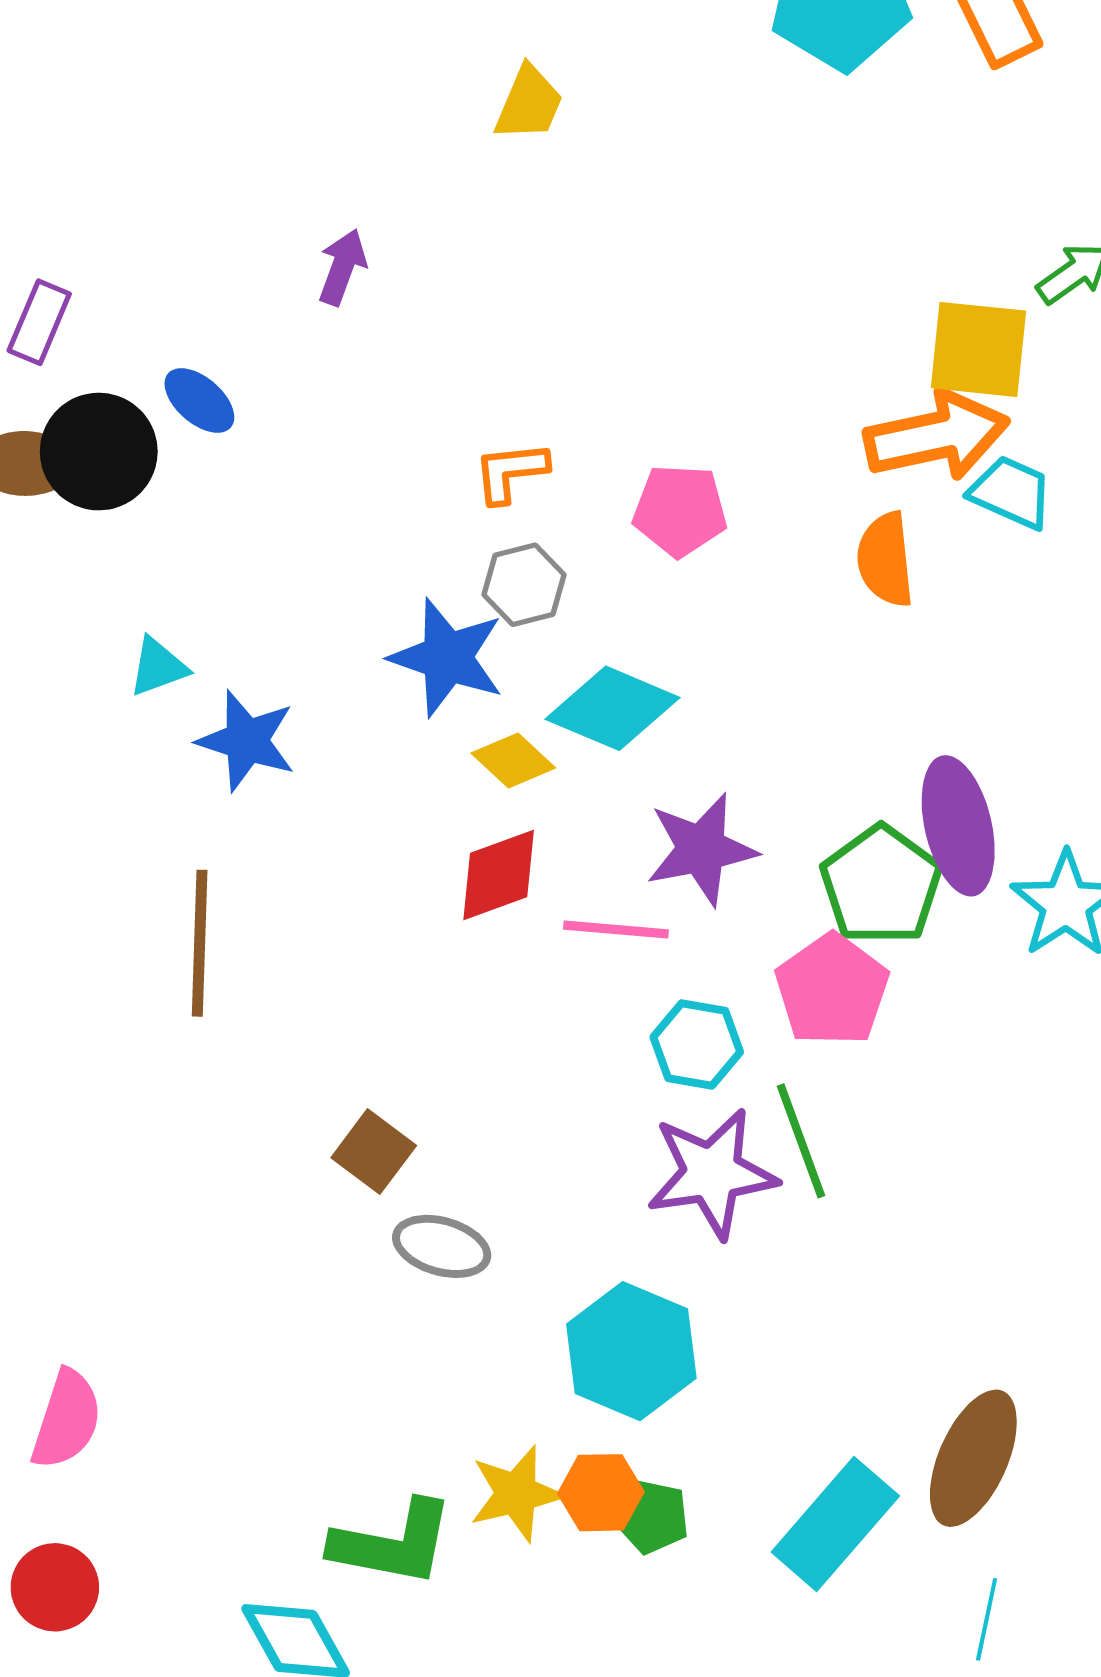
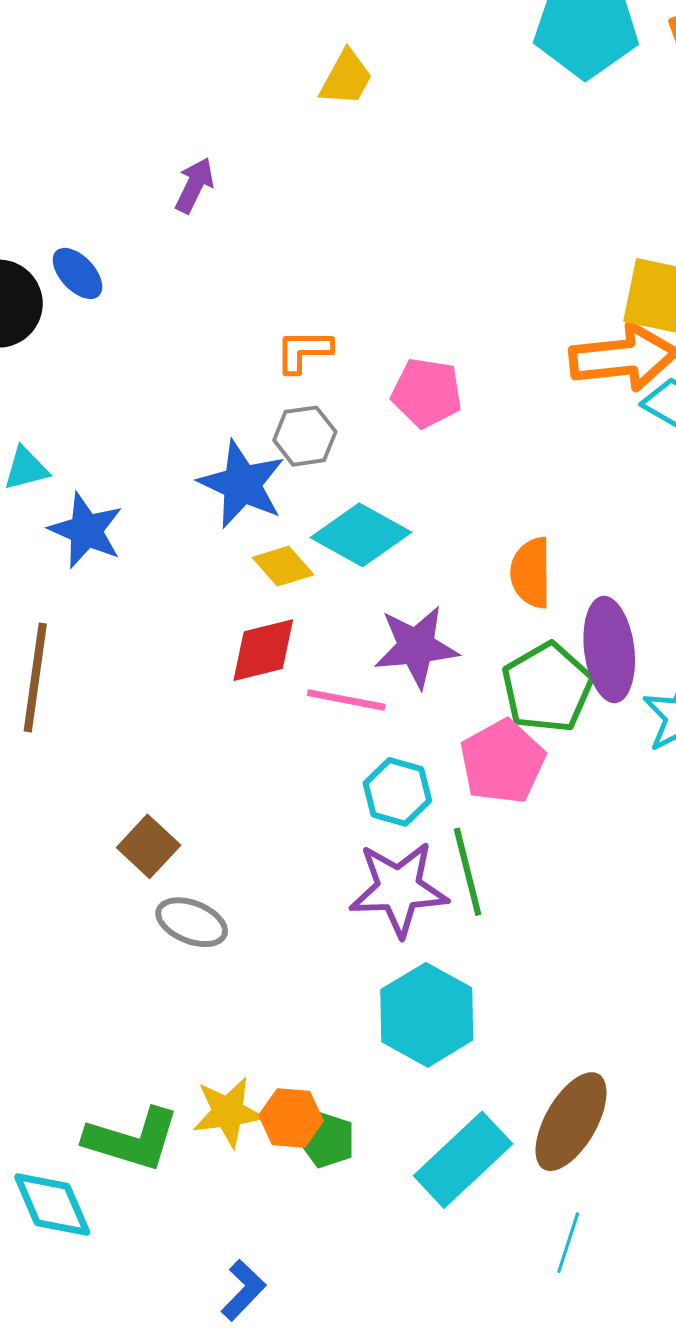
orange semicircle: (885, 560) -> (531, 573), moved
cyan hexagon: (631, 1351) -> (427, 1015), moved

